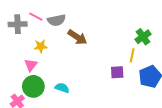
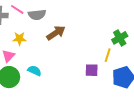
brown arrow: (77, 37) -> (56, 33), turned -72
cyan semicircle: (62, 88) -> (34, 71), moved

